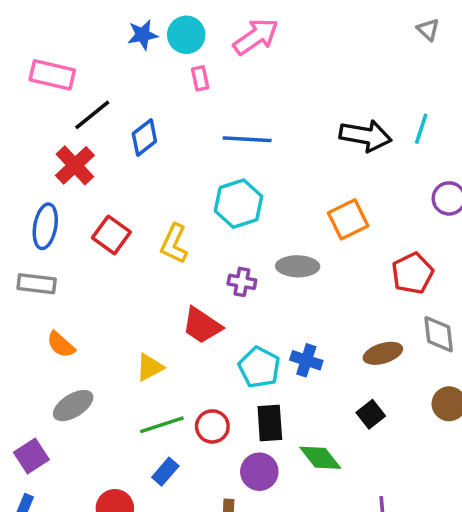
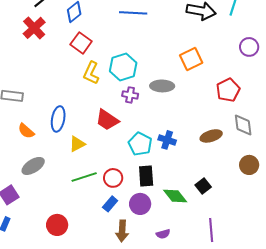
cyan hexagon: (238, 204) -> (123, 67), moved
blue ellipse: (45, 226) -> (58, 119), moved
red square: (111, 235) -> (81, 43), moved
black square: (371, 414) -> (203, 186), moved
blue rectangle: (165, 472) -> (110, 204), moved

